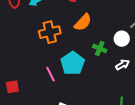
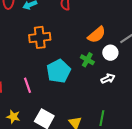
orange semicircle: (83, 22) -> (97, 35), moved
pink line: (50, 74) -> (28, 85), moved

